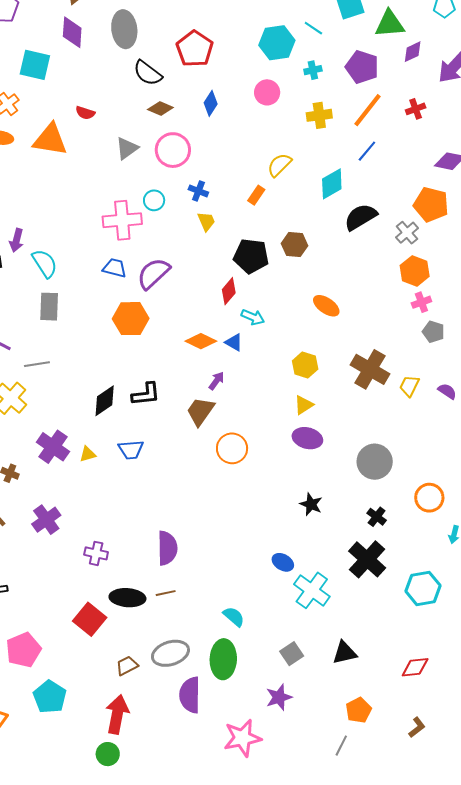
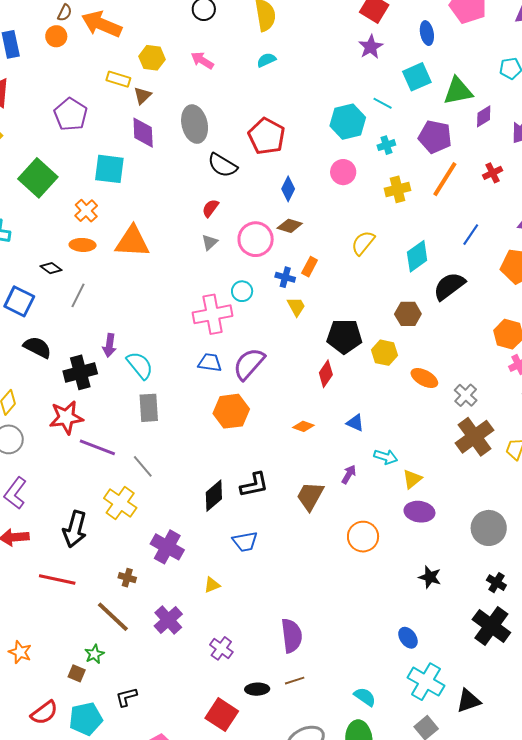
brown diamond: (160, 109) -> (290, 226), moved
red semicircle: (85, 113) -> (210, 208), moved, turned 114
gray triangle: (127, 148) -> (210, 242), size x0.7
blue line: (367, 151) -> (471, 235), moved
orange rectangle: (256, 195) -> (310, 267), moved
gray cross: (407, 233) -> (466, 395), moved
brown hexagon: (295, 245) -> (408, 314), moved
cyan arrow: (253, 317) -> (386, 457), moved
orange diamond: (201, 341) -> (303, 426), size x0.7
blue triangle: (234, 342) -> (355, 423), moved
gray line: (37, 364) -> (143, 466), turned 65
yellow hexagon: (305, 365) -> (385, 353), moved
brown cross: (370, 369) -> (474, 437), turned 30
purple arrow: (216, 381) -> (349, 474), moved
orange circle: (232, 448) -> (363, 537), moved
yellow triangle: (88, 454) -> (212, 585), moved
purple cross: (96, 553) -> (221, 648), turned 30
blue ellipse: (283, 562) -> (408, 638), turned 30
cyan cross: (312, 590) -> (426, 682), moved
black ellipse: (127, 598) -> (257, 689), size x0.7
black triangle: (345, 653) -> (468, 701), moved

